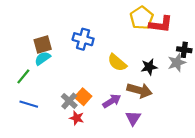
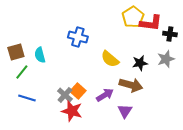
brown square: (43, 45) -> (16, 52), moved
black cross: (184, 50) -> (170, 34), moved
cyan semicircle: (43, 58) -> (40, 55), turned -70
red star: (77, 118) -> (72, 111), size x1.5

